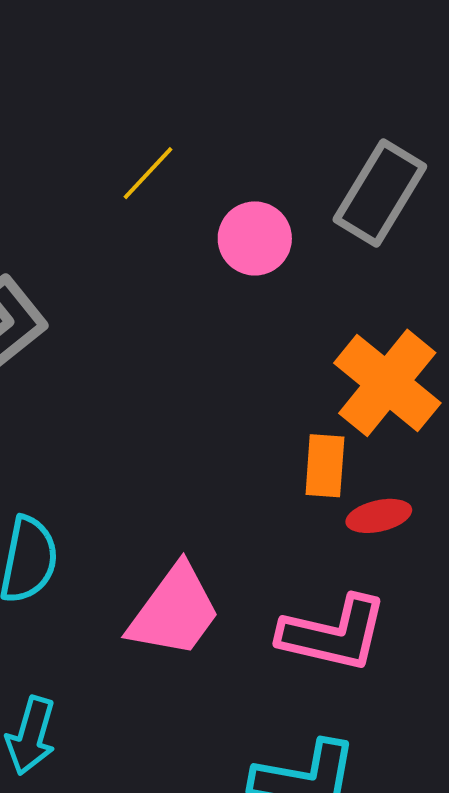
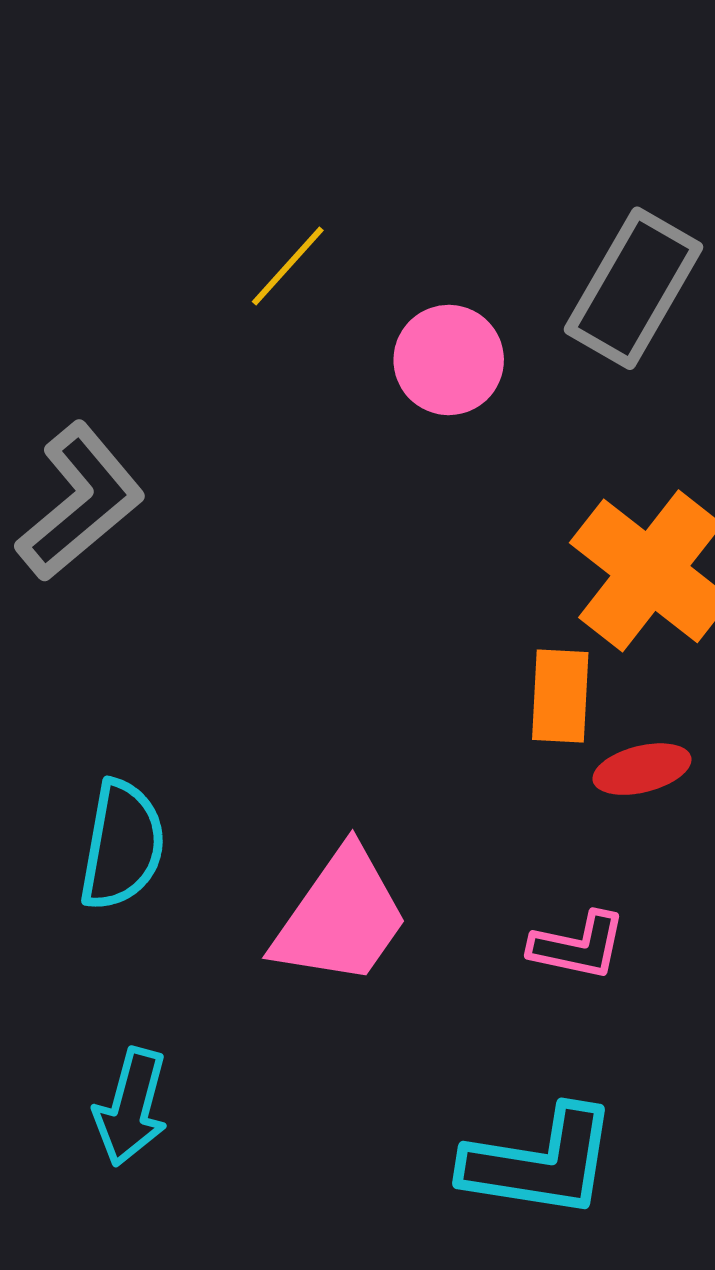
pink L-shape: (333, 634) -> (578, 946), size x0.6

